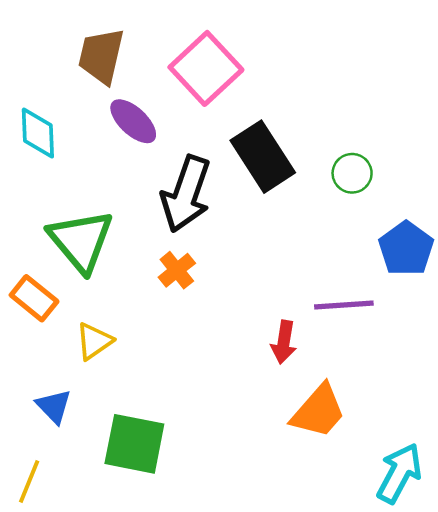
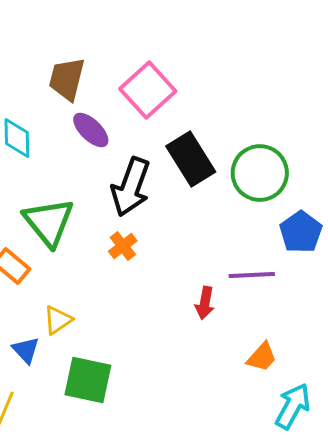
green circle: (352, 173) -> (260, 173), size x1.8
yellow triangle: (94, 341) -> (58, 320), moved
orange trapezoid: (318, 411) -> (262, 357), moved, size x0.7

